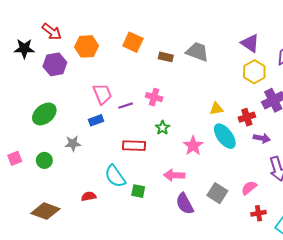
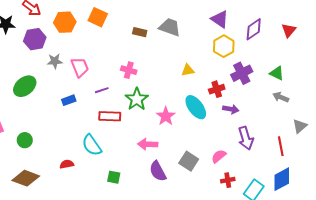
orange square: (133, 42) -> (98, 17), moved
purple line: (126, 106) -> (102, 90), moved
yellow triangle: (216, 109) -> (188, 70), moved
blue rectangle: (96, 120) -> (69, 100), moved
green star: (163, 128) -> (137, 99), size x1.6
gray star: (73, 144) -> (55, 61), moved
green circle: (44, 160) -> (25, 140), moved
green square: (138, 191) -> (114, 177), moved

